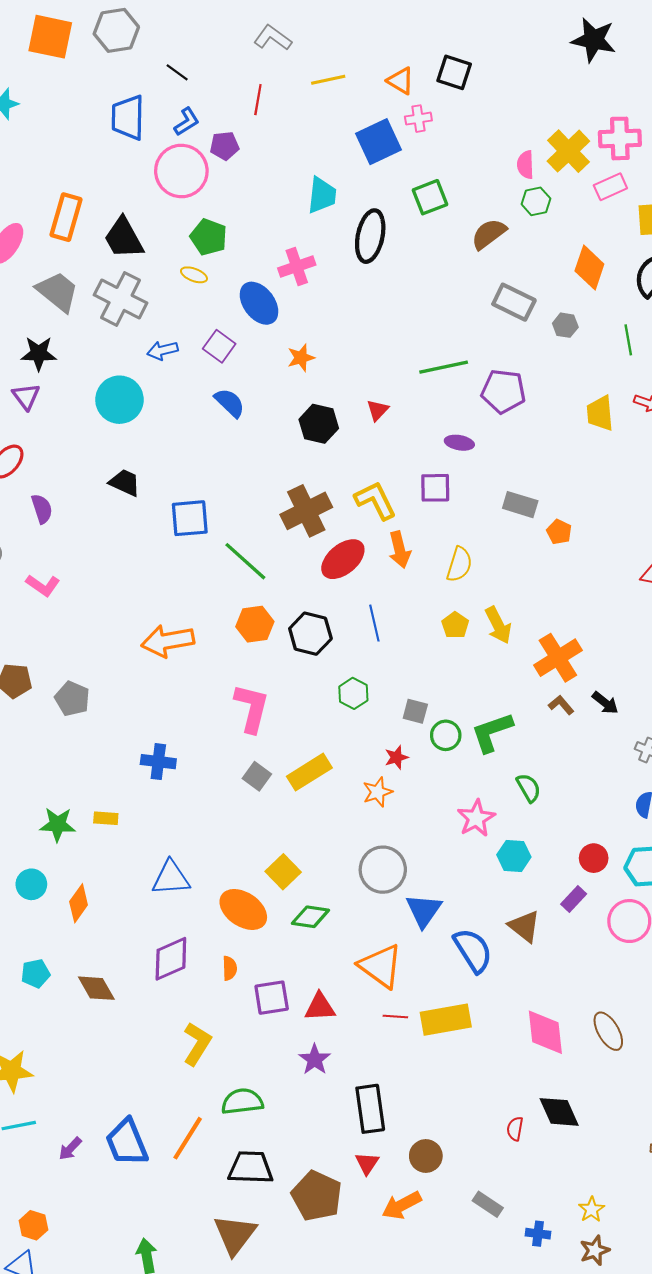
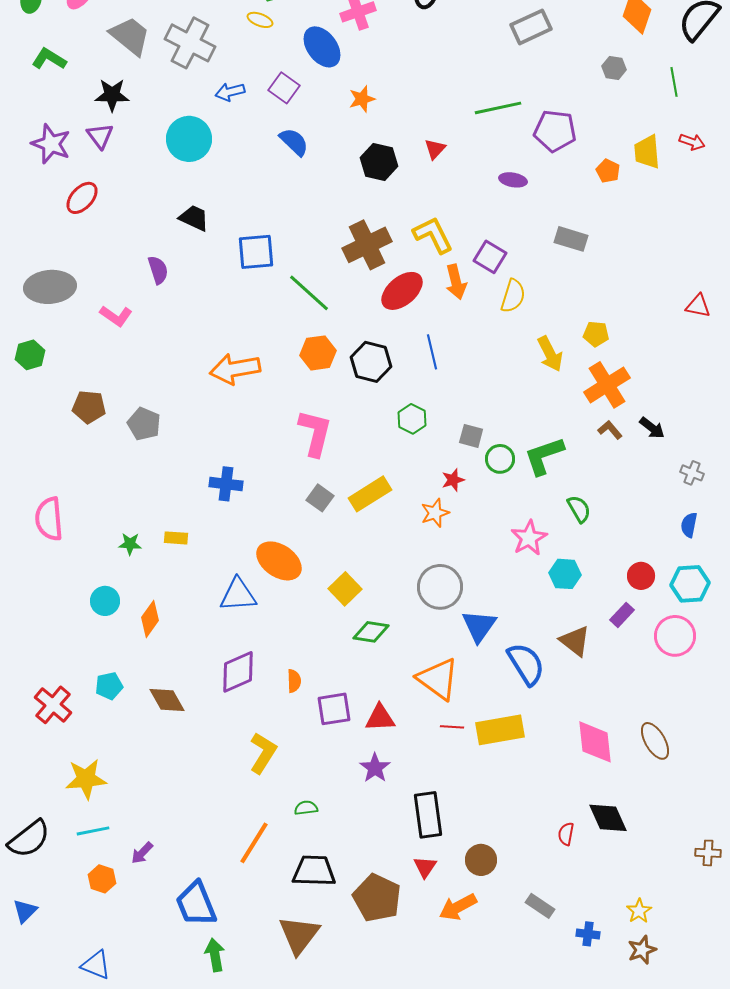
gray rectangle: (514, 302) -> (531, 27), moved, turned -51
purple square: (435, 488) -> (490, 257), moved, turned 32
purple semicircle: (42, 509) -> (158, 270), moved
orange pentagon: (559, 532) -> (608, 171), moved
yellow pentagon: (455, 625) -> (596, 334), moved, turned -30
green star: (58, 825) -> (130, 544), size x0.7
orange ellipse: (243, 909) -> (279, 561), moved
green semicircle: (242, 1101) -> (306, 808), size x0.6
blue trapezoid: (127, 1142) -> (196, 904), moved
orange hexagon: (33, 1225) -> (102, 879), moved

